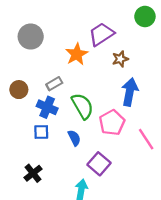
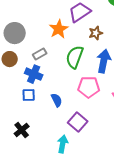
gray circle: (31, 37) -> (15, 33), moved
green semicircle: (83, 106) -> (75, 57), moved, turned -130
pink pentagon: (112, 123) -> (89, 87), turned 30

